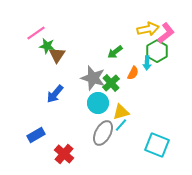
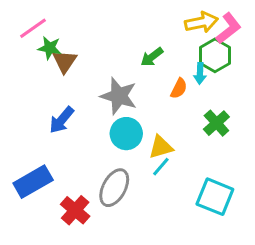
green cross: (111, 83) -> (216, 123), moved
gray ellipse: (103, 133) -> (114, 188), moved
blue rectangle: (36, 135) -> (33, 182), size x1.4

